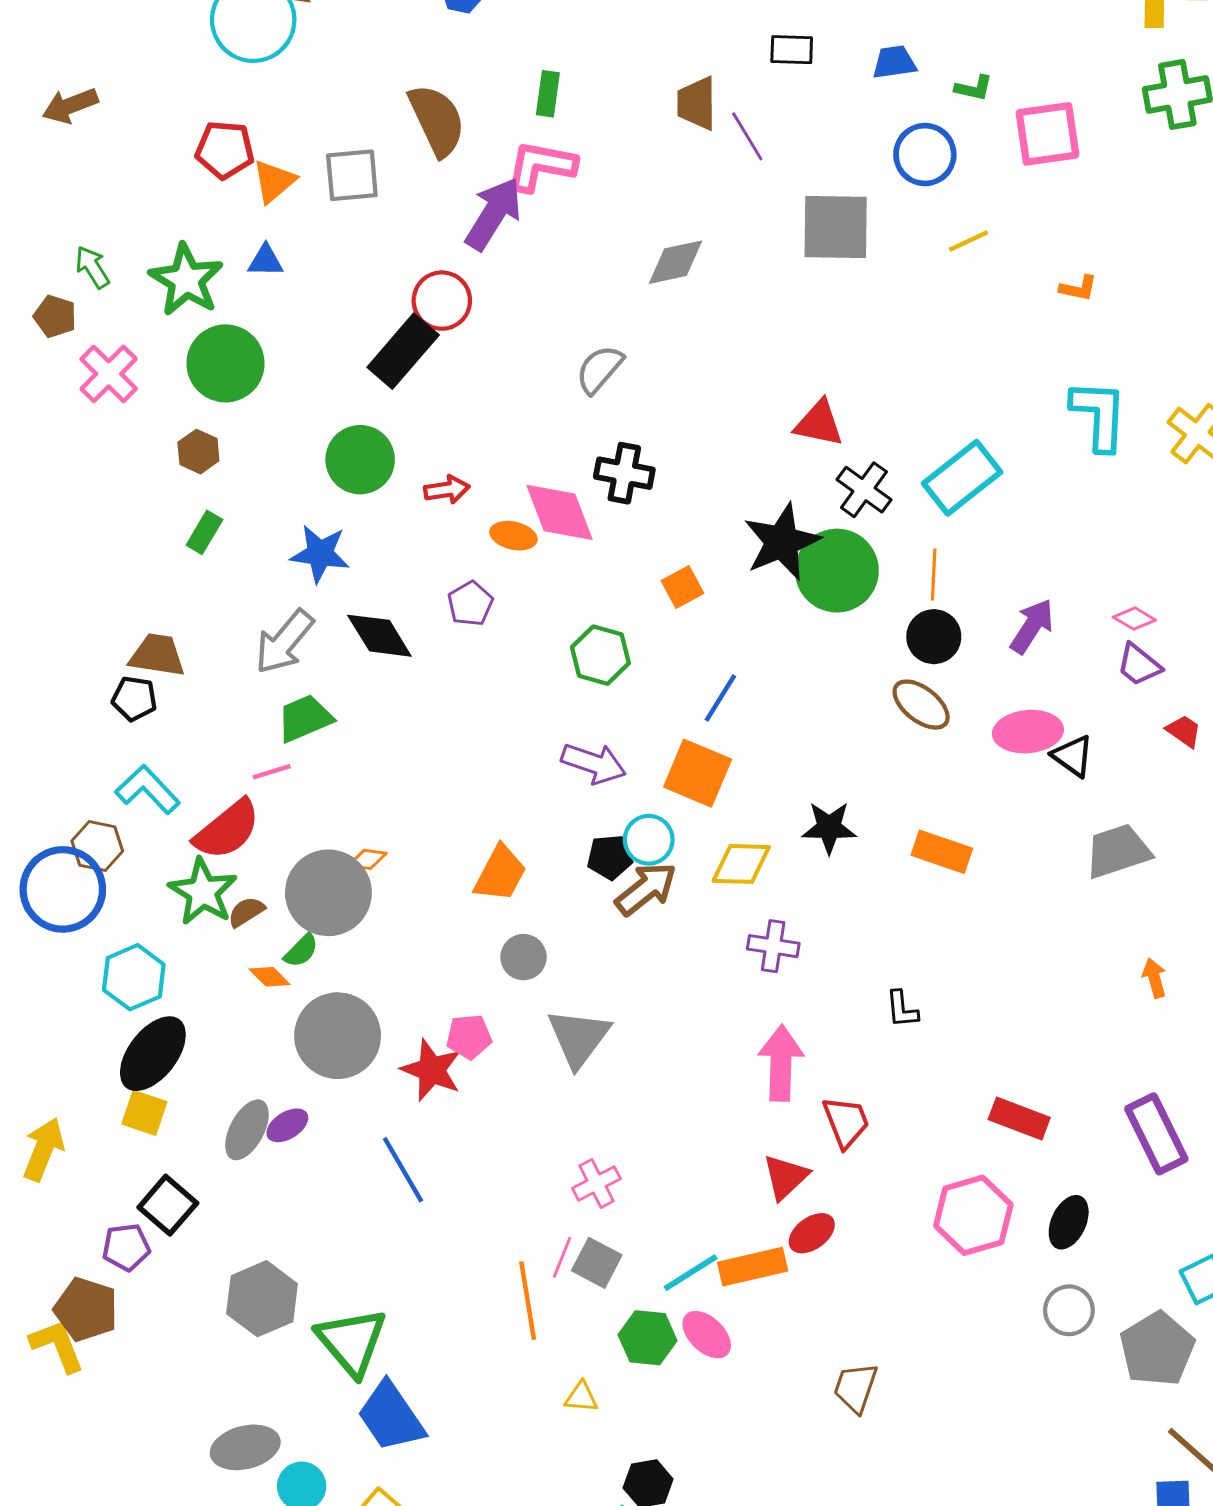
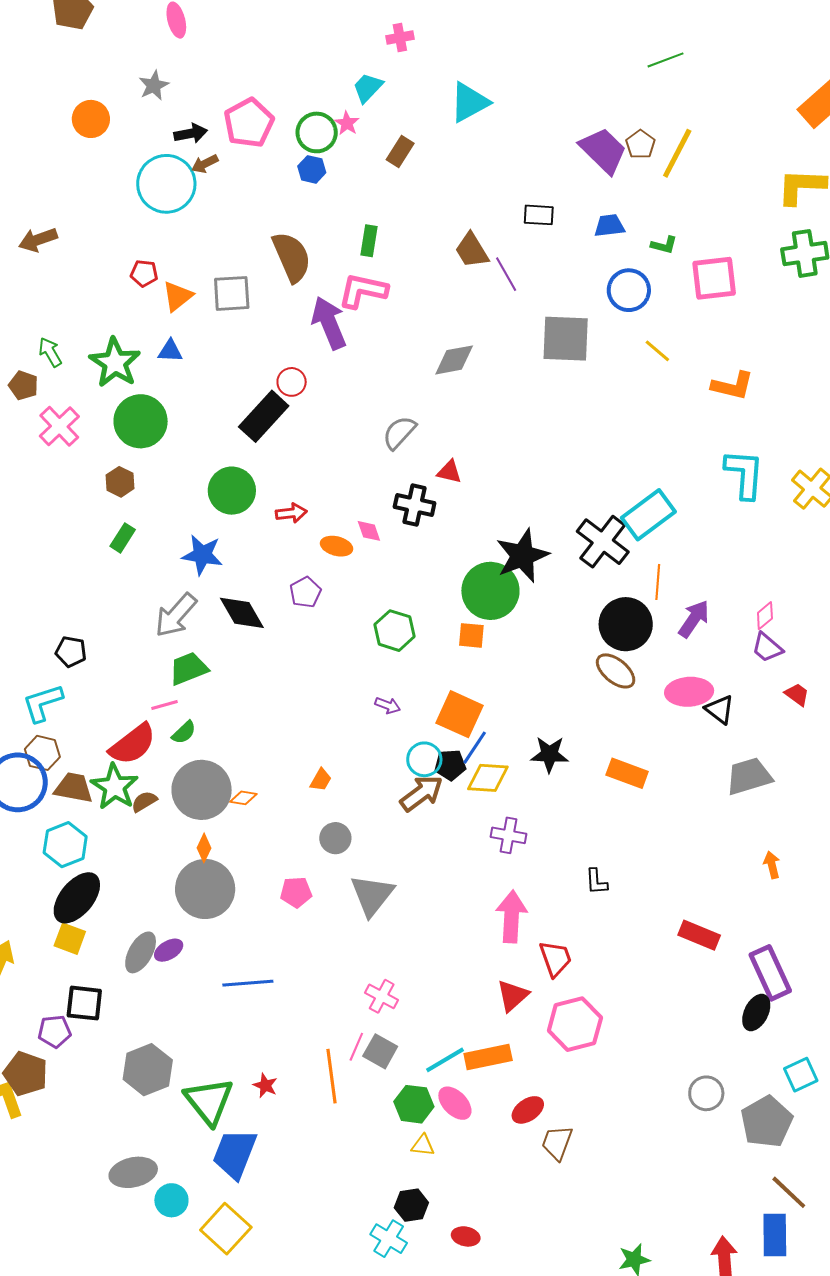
brown trapezoid: (697, 103) -> (472, 250), turned -33
red pentagon: (225, 150) -> (144, 273), size x0.7
purple arrow: (493, 214) -> (329, 323), turned -56
yellow line: (969, 241) -> (657, 351), turned 64
orange L-shape: (1078, 288) -> (733, 386), size x1.6
red circle: (442, 301) -> (292, 382), size x0.7
red triangle: (819, 423) -> (449, 472), moved, size x0.7
black cross: (864, 490) -> (603, 542), moved, size x1.4
pink diamond: (559, 512) -> (369, 531), size x0.5
green circle: (837, 571) -> (490, 591), moved
orange line: (934, 575) -> (658, 582), moved
orange square: (682, 587) -> (471, 635), moved, turned 32
pink diamond: (1134, 619) -> (765, 616), turned -72
black circle: (934, 637) -> (626, 624), size x1.4
brown trapezoid: (157, 655) -> (74, 788), moved
blue line: (720, 698) -> (475, 748), moved
purple arrow: (594, 763) -> (388, 705), size x0.6
cyan L-shape: (148, 790) -> (43, 703), moved, turned -66
black pentagon: (610, 857) -> (450, 765), moved
orange diamond: (367, 859) -> (243, 798), moved
orange trapezoid: (500, 873) -> (321, 780), size x0.6
green semicircle: (301, 951) -> (184, 732), moved
orange diamond: (270, 977) -> (204, 848), moved, turned 68
red star: (432, 1070) -> (265, 1086), moved, size x0.6
red rectangle: (1019, 1118) -> (699, 935), moved
blue line: (403, 1170) -> (248, 983), turned -66
pink cross: (596, 1183) -> (382, 996), turned -36
black square: (168, 1205) -> (84, 1003), turned -36
pink hexagon: (973, 1215) -> (575, 1024), moved
black ellipse: (1069, 1222) -> (756, 1012), moved
red ellipse: (812, 1233) -> (528, 1110), moved
yellow triangle: (581, 1397) -> (423, 1145), moved
blue trapezoid: (391, 1417) -> (235, 1154), turned 54

